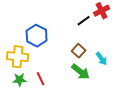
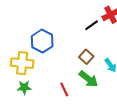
red line: (41, 79) -> (64, 89), moved

